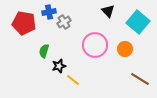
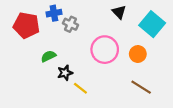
gray cross: (64, 22) -> (71, 24), turned -32
green semicircle: (44, 51) -> (48, 56), turned 48
brown line: (140, 79) -> (141, 87), moved

